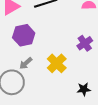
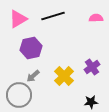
purple cross: (85, 43) -> (92, 67), moved

